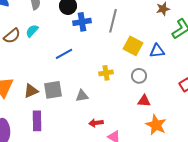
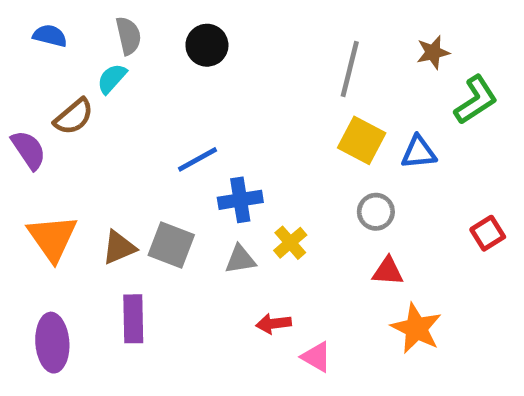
gray line: (113, 21) -> (350, 69), moved
blue cross: (82, 22) -> (240, 200), moved
cyan semicircle: (32, 31) -> (112, 79), moved
yellow cross: (106, 73) -> (290, 243), moved, turned -32
gray square: (53, 90) -> (171, 245), turned 30

